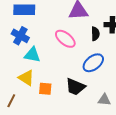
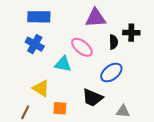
cyan triangle: (32, 55) -> (63, 64), moved
orange square: (45, 89) -> (60, 108), moved

